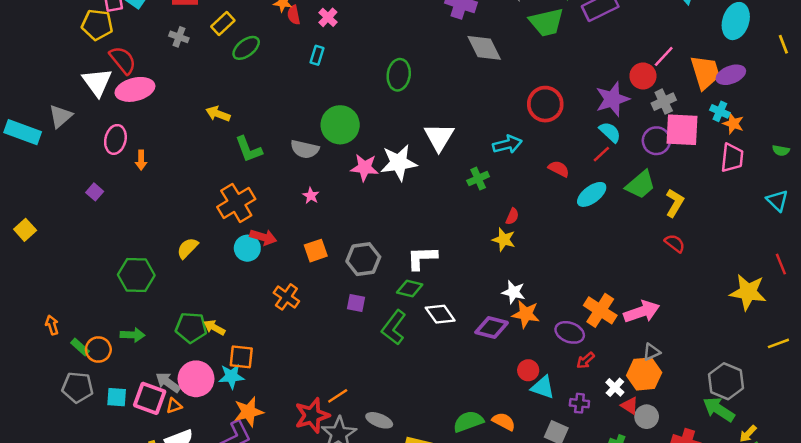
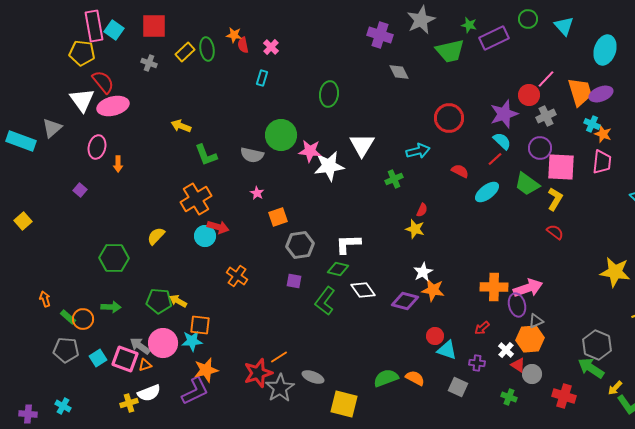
green ellipse: (246, 48) -> (207, 49), moved, turned -60
gray diamond: (484, 48) -> (399, 72), size x0.7
pink square: (682, 130) -> (561, 167), moved
pink star: (365, 168) -> (310, 151), moved
green trapezoid: (641, 185) -> (527, 184), turned 76
orange square: (316, 251) -> (278, 217), moved
white star: (514, 292) -> (423, 272), turned 30
orange cross: (600, 310) -> (494, 287), turned -32
purple ellipse: (570, 332) -> (517, 305), moved, turned 55
cyan square: (117, 397) -> (98, 358), turned -36

